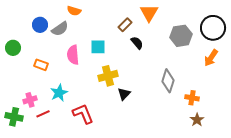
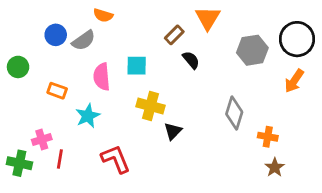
yellow cross: (108, 76) -> (151, 106), turned 30
cyan star: (59, 93) -> (88, 116), moved
red line: (43, 114) -> (60, 159), turned -56

